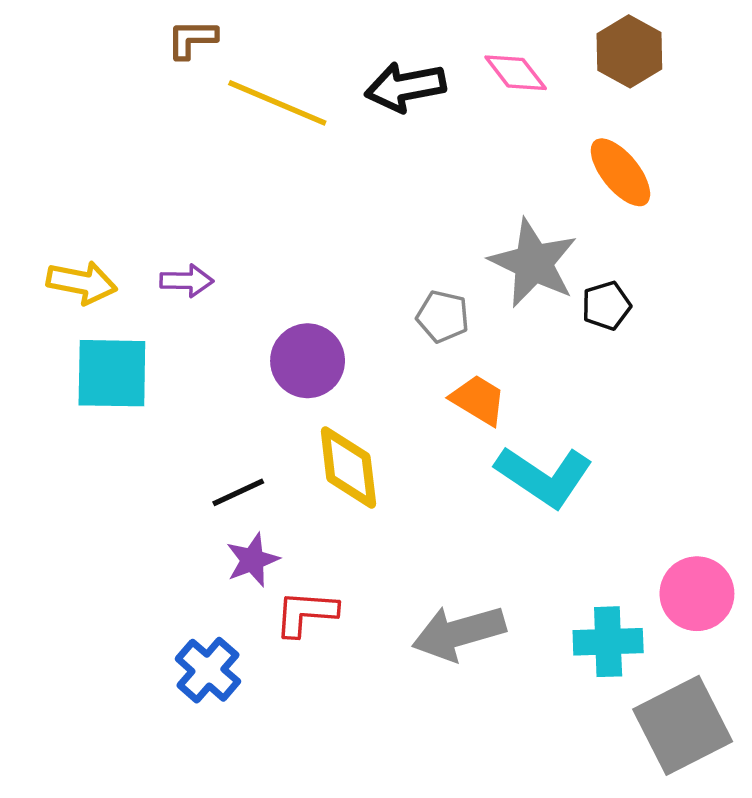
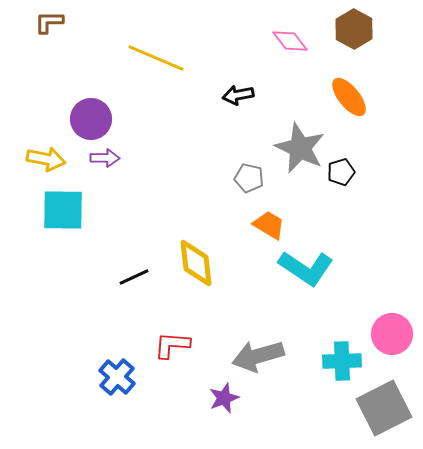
brown L-shape: (192, 39) -> (49, 22), moved
black arrow: (405, 87) -> (238, 95), moved, size x0.7
purple circle: (308, 361) -> (91, 119), moved
purple star: (252, 560) -> (224, 398), moved

